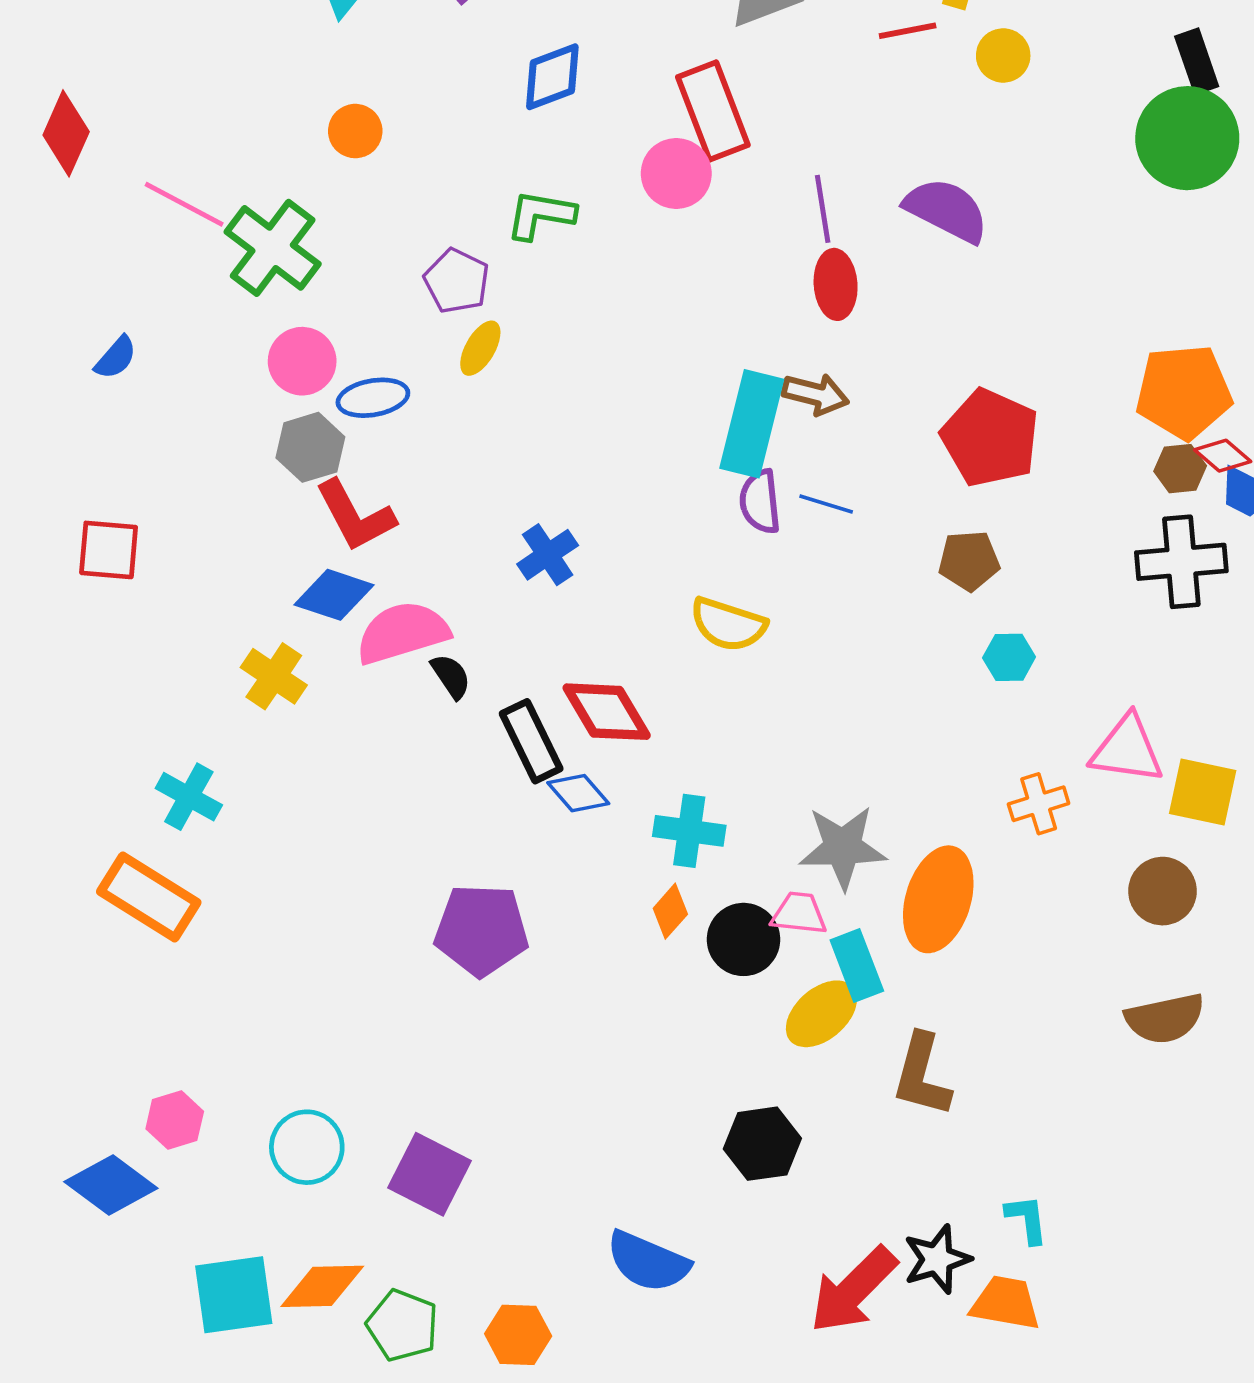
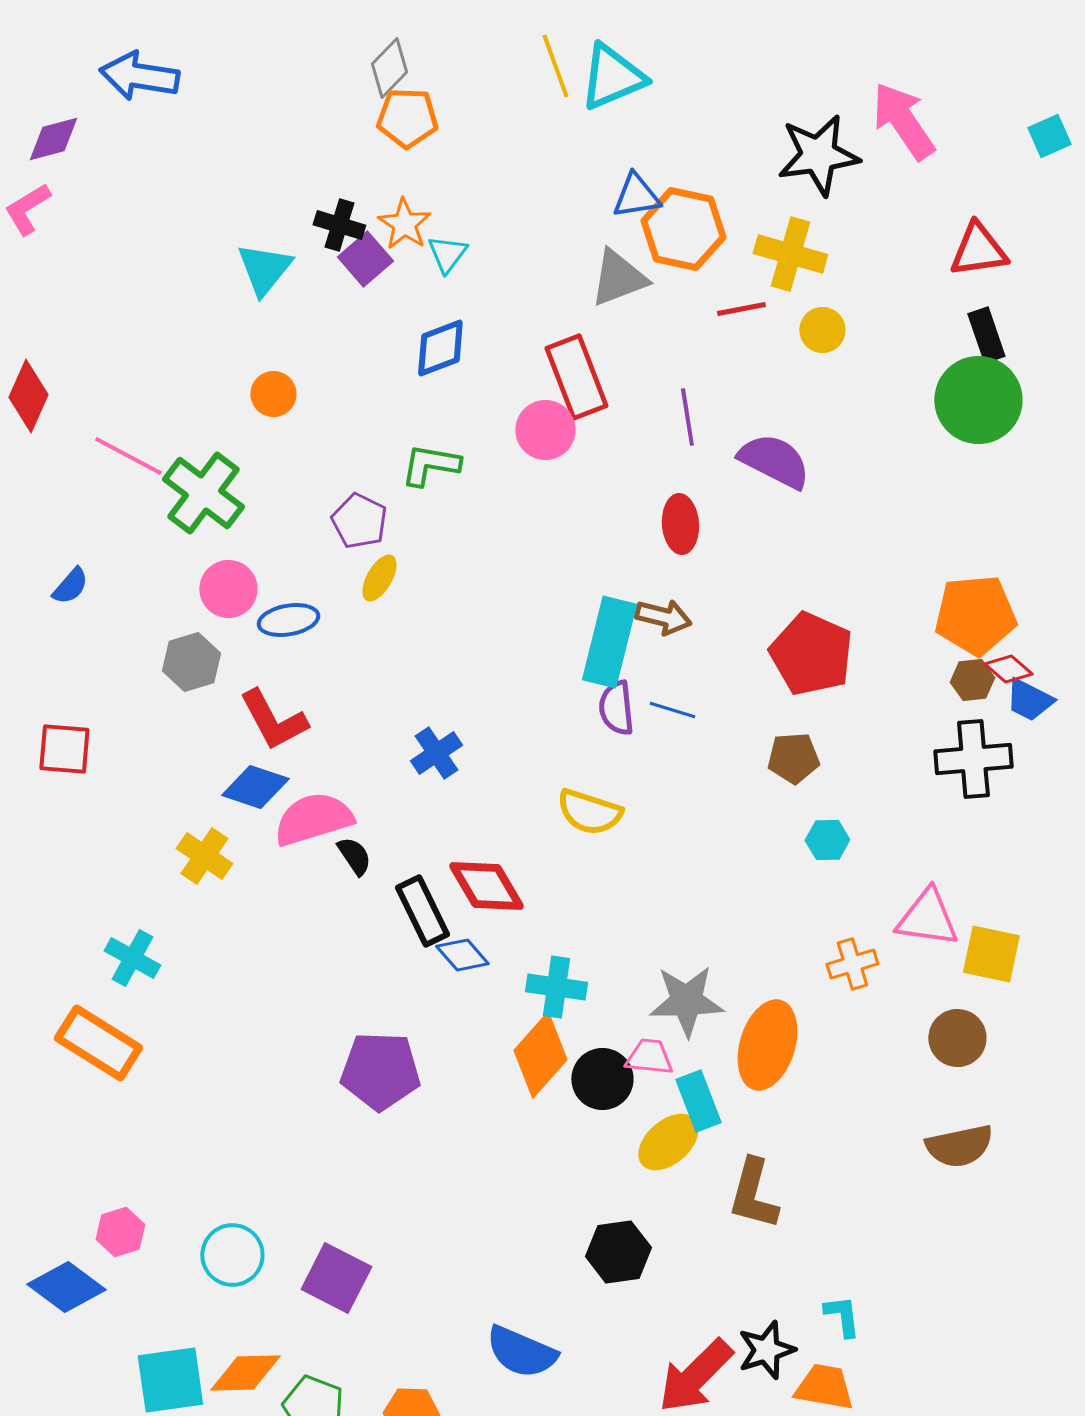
purple line: (823, 209) -> (687, 417), moved
gray hexagon: (310, 447) -> (191, 662), moved
orange diamond: (670, 911) -> (540, 1055), size x1.8

